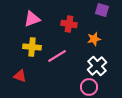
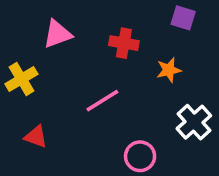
yellow cross: (32, 47) -> (21, 79), moved, turned -36
white cross: (97, 66) -> (194, 122), moved
pink circle: (89, 87) -> (140, 156), moved

